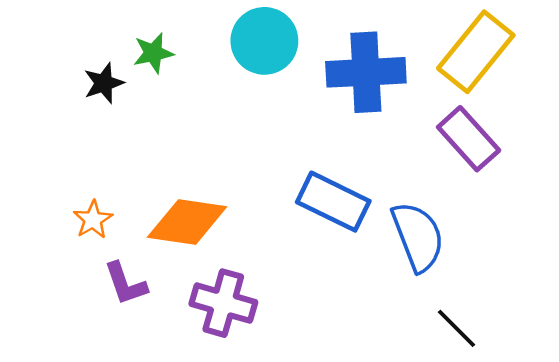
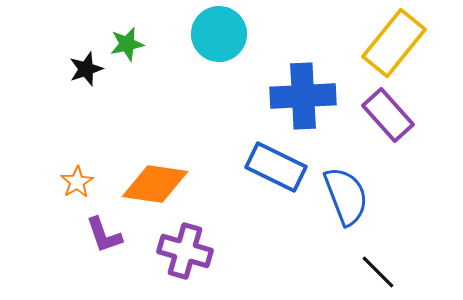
blue cross: (366, 72) -> (303, 96), moved

